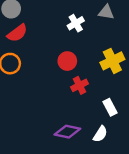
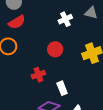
red cross: (80, 85) -> (38, 75), moved
white rectangle: (110, 107) -> (62, 88), moved

